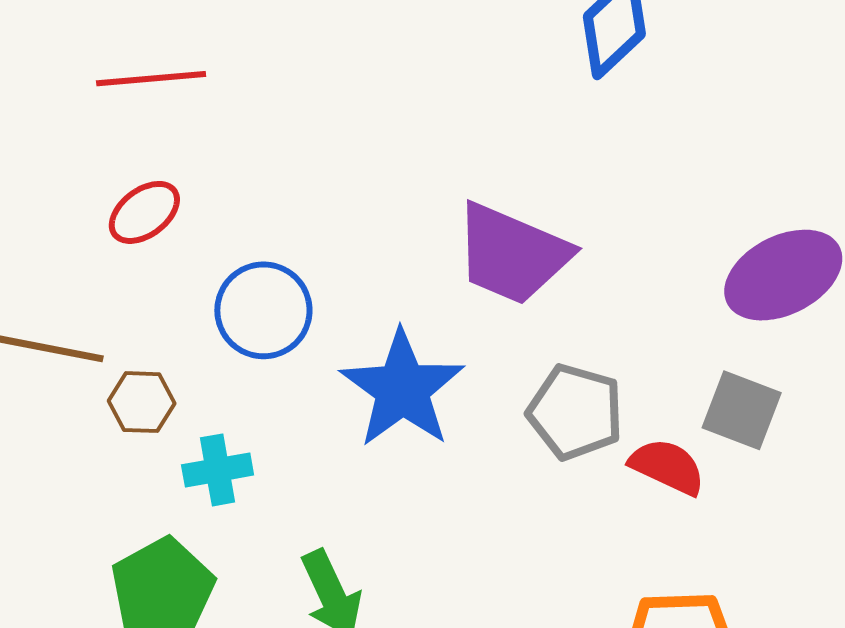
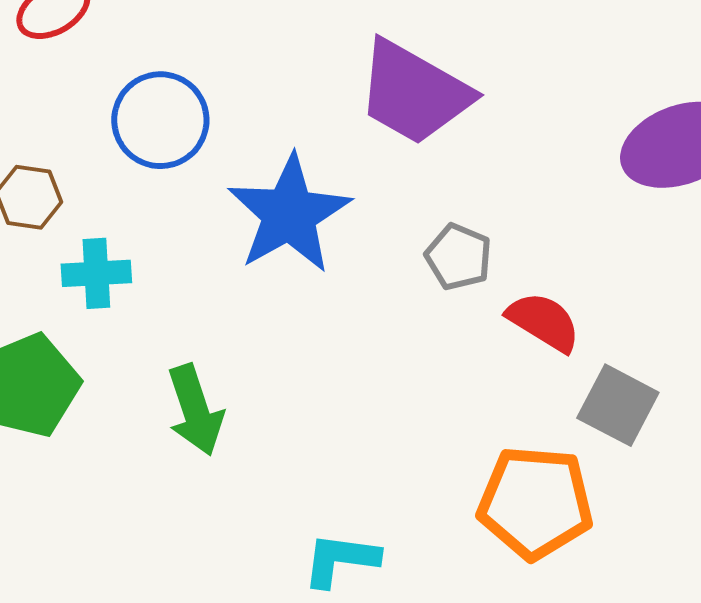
gray square: (742, 410) -> (618, 405), moved
gray pentagon: (575, 412) -> (458, 257), size x0.7

